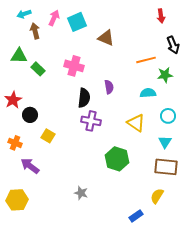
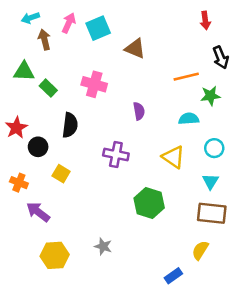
black semicircle: (84, 98) -> (70, 125), moved
yellow hexagon: (17, 200) -> (55, 255), moved

